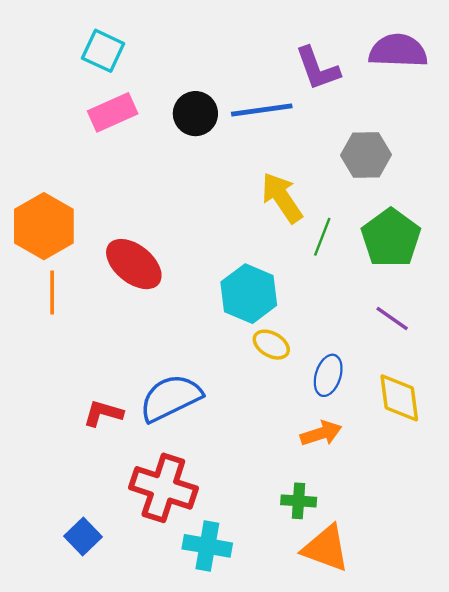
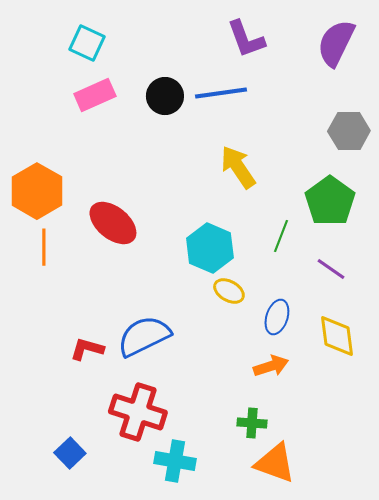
purple semicircle: (398, 51) -> (336, 43), turned -66
purple L-shape: (317, 69) -> (246, 39), moved
gray hexagon: (366, 155) -> (349, 131), moved
green line: (322, 237) -> (281, 236), moved

